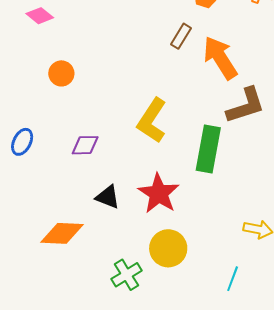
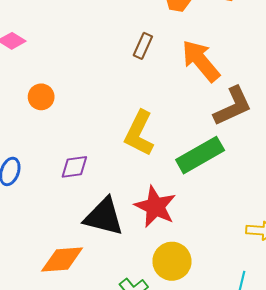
brown rectangle: (181, 36) -> (143, 46), moved
green rectangle: (208, 149) -> (200, 155), turned 57
black triangle: (108, 197) -> (104, 217), size x1.6

